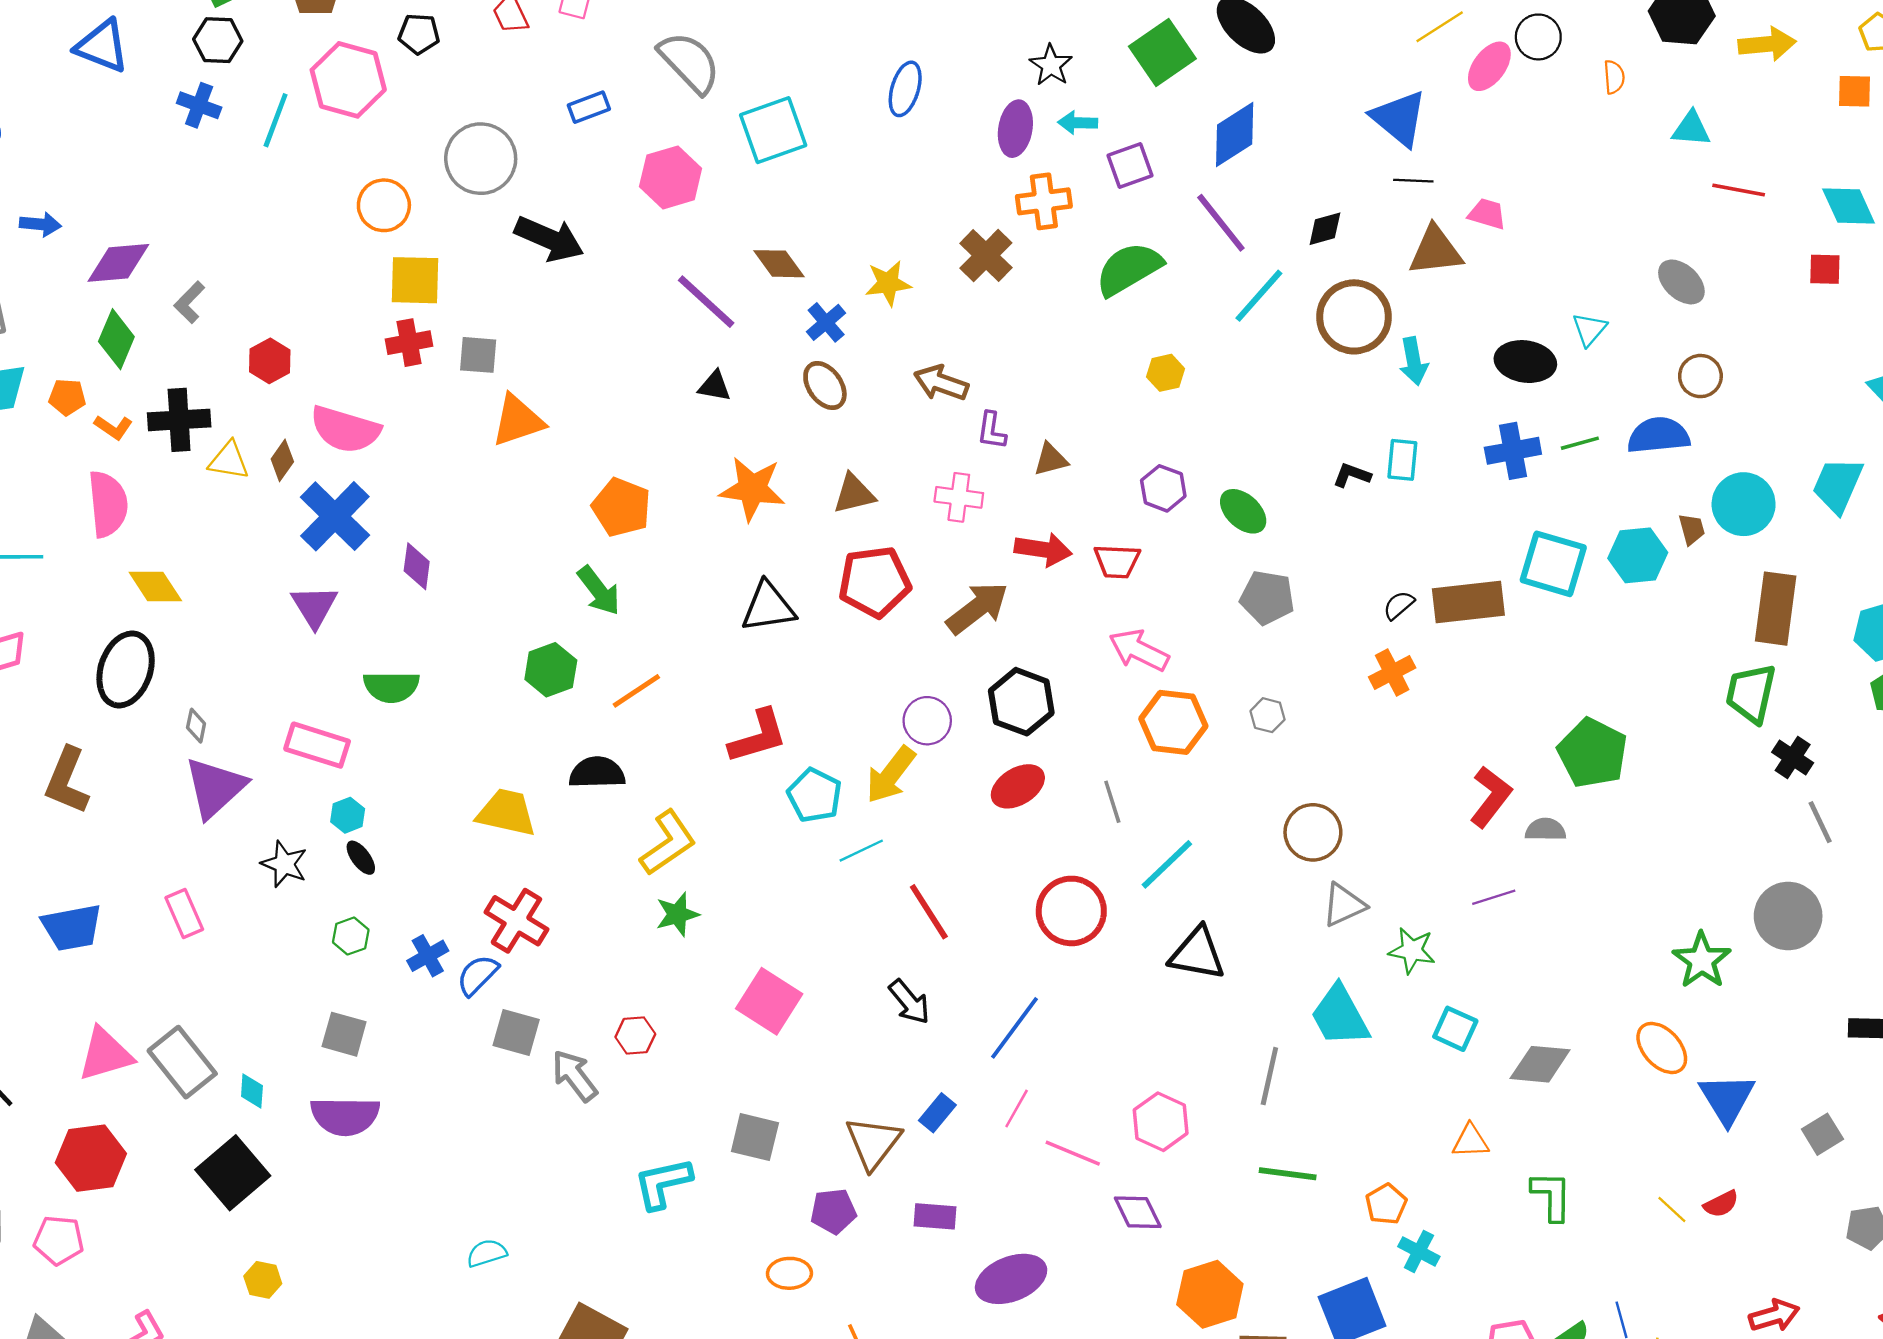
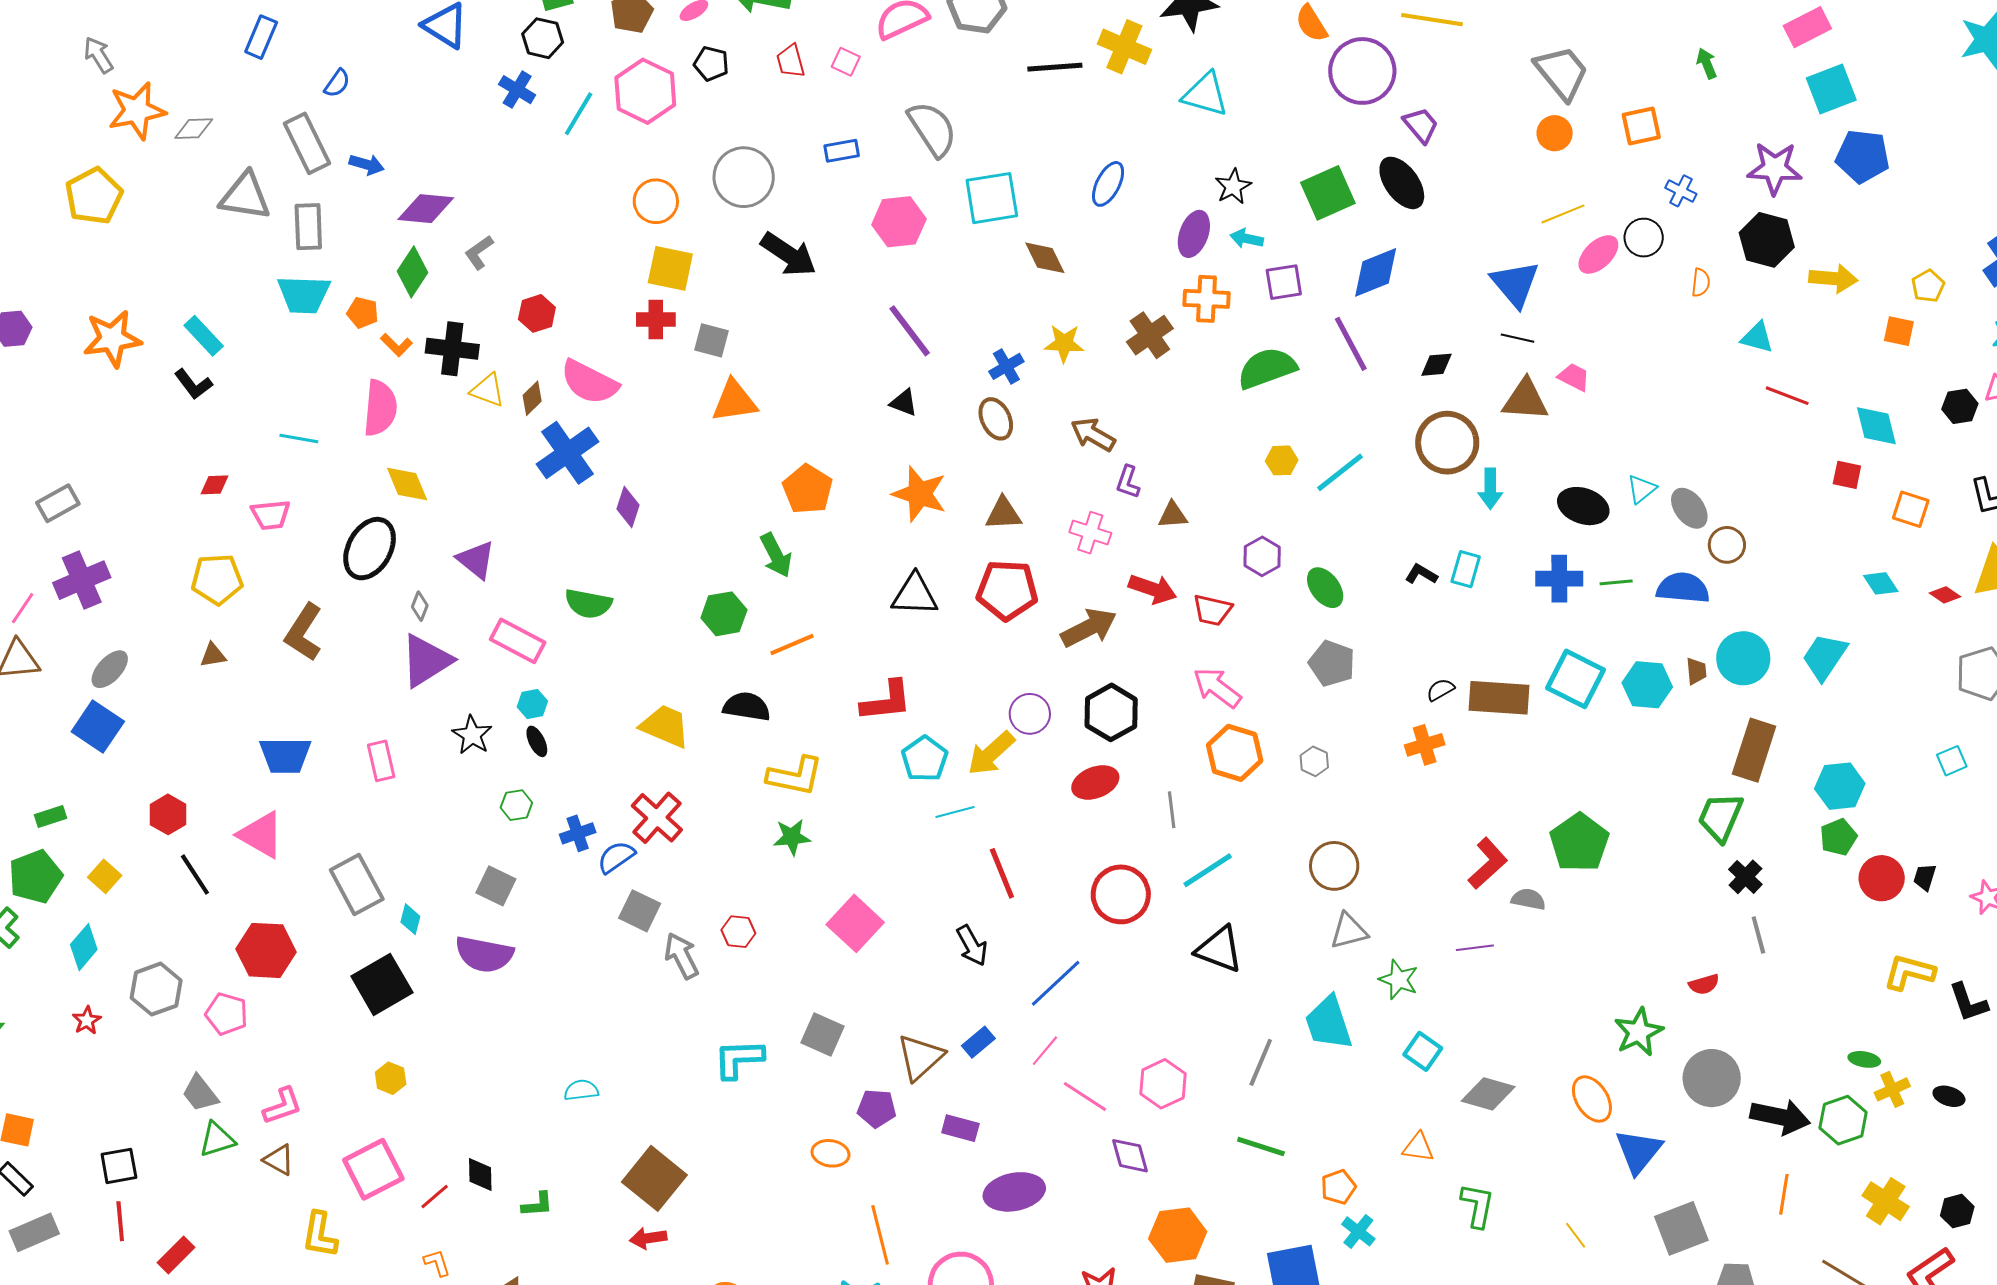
brown diamond: (779, 264) -> (1045, 258), moved
gray ellipse: (1681, 282) -> (1689, 508), moved
cyan line: (1259, 296) -> (1340, 472), moved
purple triangle: (314, 606) -> (476, 560), moved, turned -30
yellow L-shape: (668, 843) -> (795, 776), turned 36
gray circle: (1788, 916) -> (1712, 1078), moved
pink triangle: (105, 1054) -> (261, 835), moved, turned 36
gray square: (1822, 1134) -> (1681, 1228), moved, size x1.6
red semicircle: (1721, 1204) -> (1704, 984), moved

